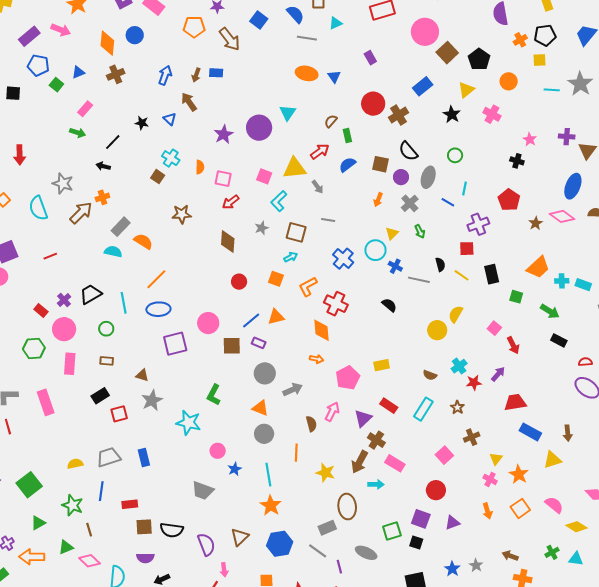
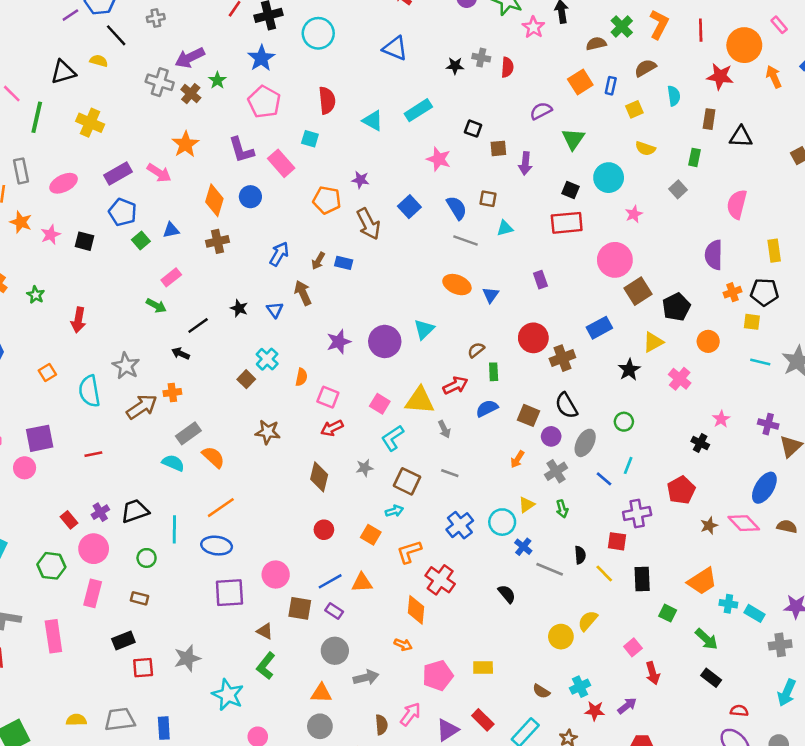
brown triangle: (142, 375) -> (265, 631), moved
orange triangle: (260, 408) -> (321, 693), turned -30

